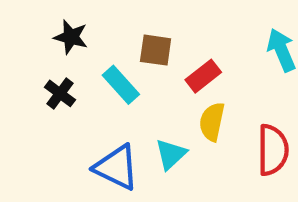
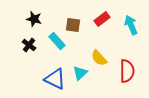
red rectangle: (203, 76) -> (102, 19), moved
yellow semicircle: (212, 122) -> (99, 58), turned -54

